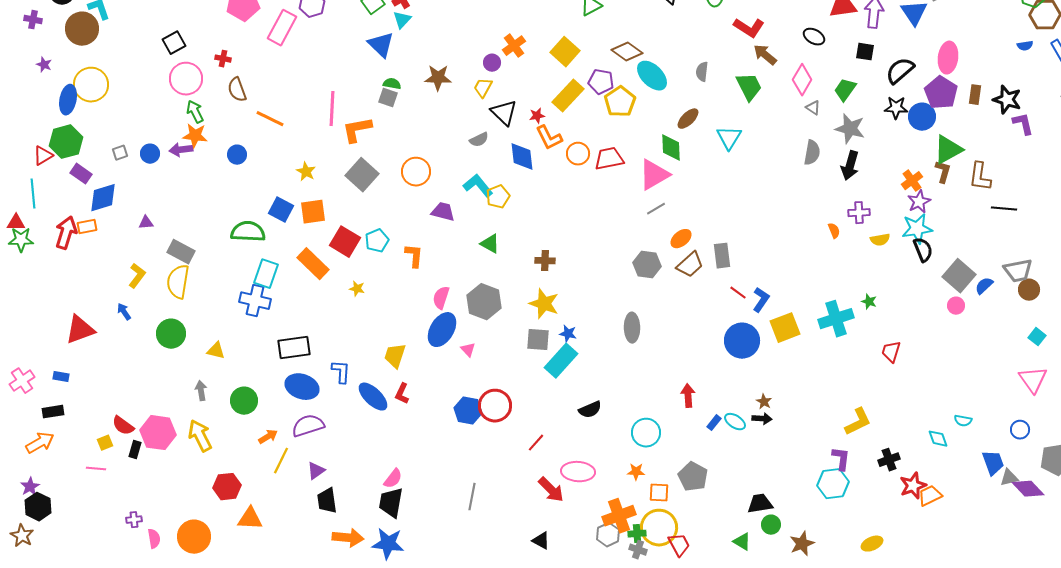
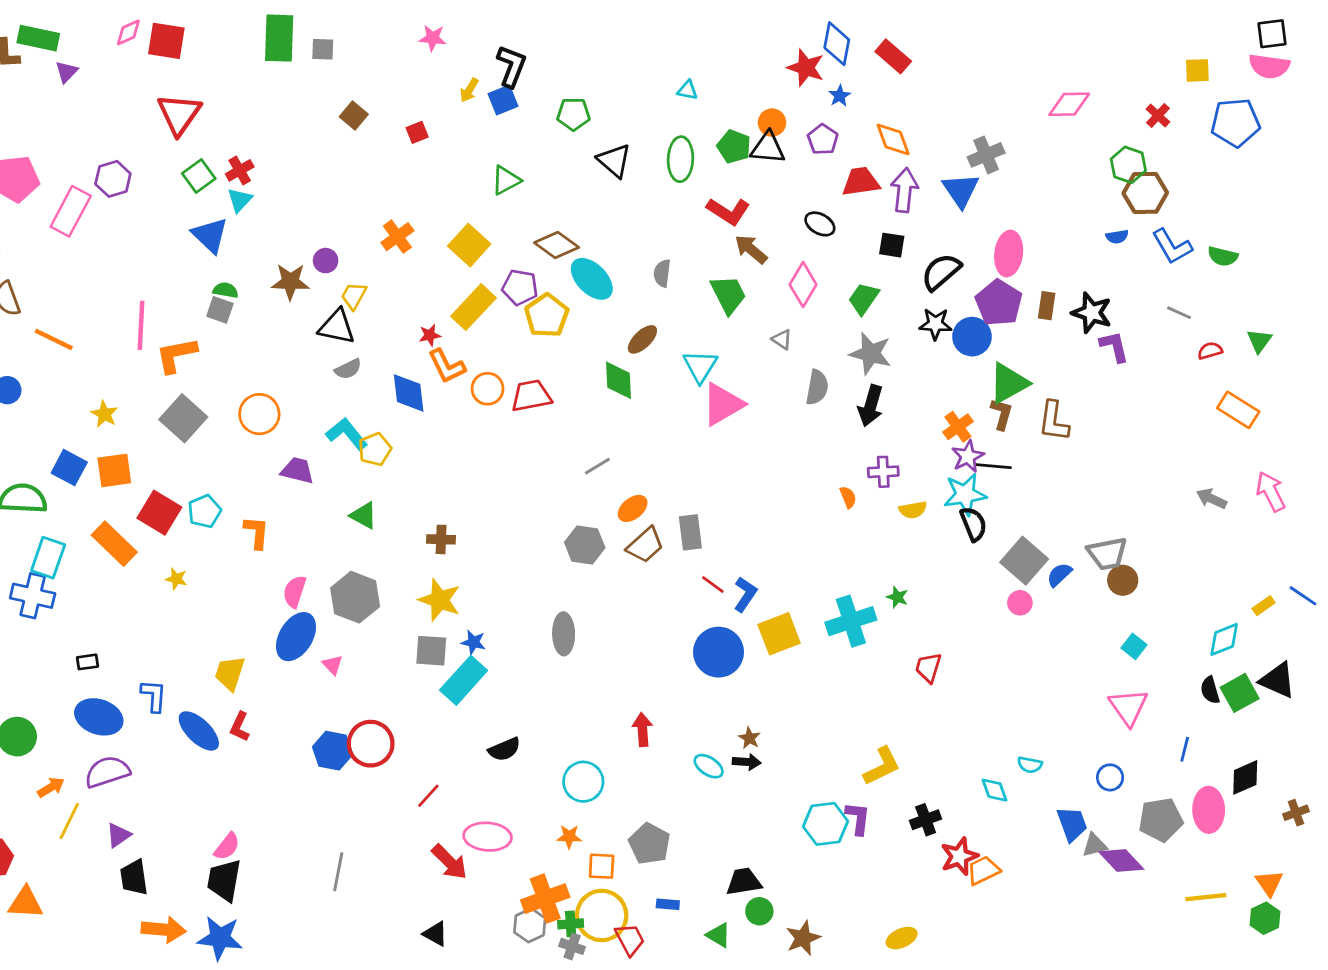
purple circle: (492, 63) -> (326, 261), moved
gray triangle: (813, 108) -> (782, 339), moved
black triangle: (504, 113) -> (337, 327), moved, turned -32
pink triangle: (654, 175) -> (723, 404), moved
black line: (1004, 209) -> (993, 466), moved
black rectangle: (294, 348) -> (88, 662), size x0.5
blue rectangle: (714, 423) -> (668, 904), moved, turned 56
cyan hexagon: (833, 484) -> (826, 824), moved

